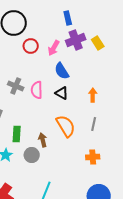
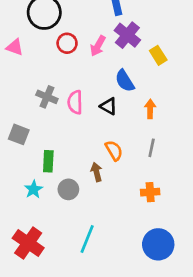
purple cross: (76, 40) -> (127, 35), turned -30
yellow rectangle: (98, 43) -> (158, 55), moved
blue semicircle: (62, 71) -> (125, 81), moved
orange semicircle: (66, 126) -> (114, 151), size x0.7
brown arrow: (43, 140) -> (97, 172), moved

